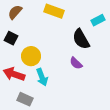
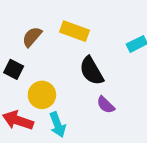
brown semicircle: (15, 12) -> (32, 37), moved
black semicircle: (81, 39) -> (91, 71), moved

